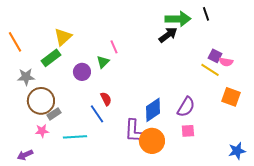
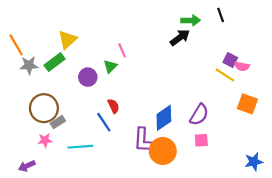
green arrow: (178, 19) -> (191, 20), size x0.7
gray star: (26, 77) -> (29, 65), moved

